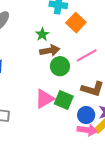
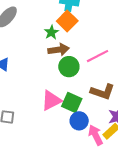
orange square: (76, 23) -> (67, 21), moved
blue circle: (86, 115) -> (79, 121), moved
pink arrow: (87, 130) -> (96, 135), turned -126

